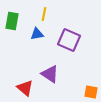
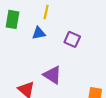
purple square: (69, 40) -> (72, 39), size x0.7

